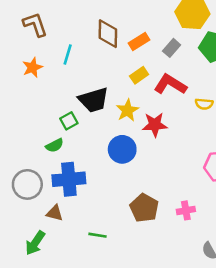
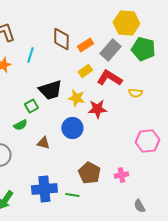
gray rectangle: (172, 48) -> (110, 50), size x1.5
yellow star: (127, 110) -> (76, 98), turned -30
blue cross: (69, 179) -> (44, 189), moved
brown triangle: (55, 213) -> (43, 143), moved
green line: (97, 235) -> (72, 195), moved

